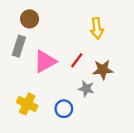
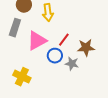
yellow arrow: (97, 28) -> (48, 13), moved
blue circle: (64, 109) -> (55, 56), moved

